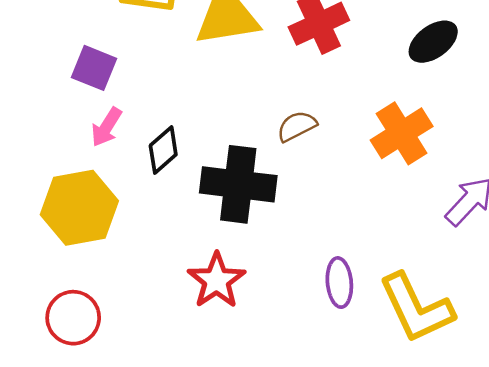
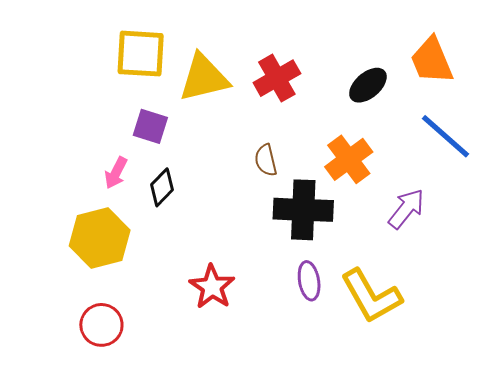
purple square: (94, 68) -> (150, 126), moved
brown semicircle: (297, 126) -> (266, 160), turned -72
black cross: (238, 184) -> (303, 210), moved

